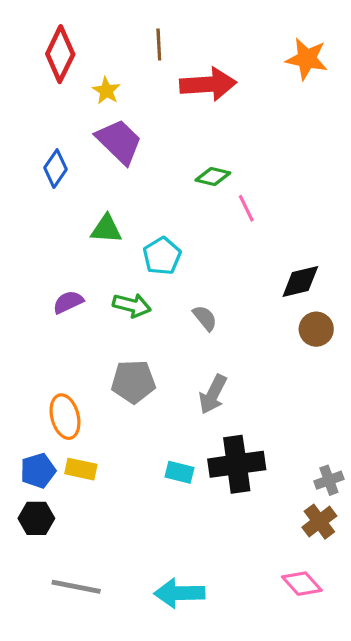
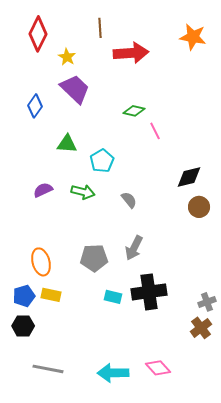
gray pentagon: (133, 382) -> (94, 258), moved
pink diamond: (302, 584) -> (158, 368), moved

